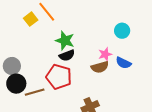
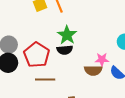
red pentagon: (59, 77) -> (37, 55), moved
brown line: (35, 92) -> (45, 79), moved

